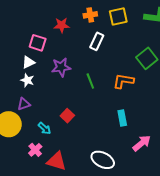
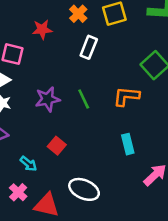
orange cross: (90, 15) -> (78, 14), turned -32
purple star: (61, 67) -> (48, 99), moved
white ellipse: (103, 160) -> (84, 189), moved

